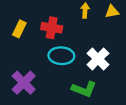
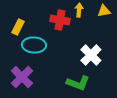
red cross: (52, 28) -> (60, 20), moved
cyan ellipse: (61, 56) -> (34, 45), moved

